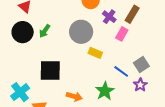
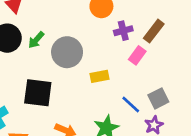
purple cross: (109, 17) -> (123, 31), turned 32
gray circle: (81, 32) -> (67, 52), moved
yellow rectangle: (95, 53) -> (100, 76), turned -40

